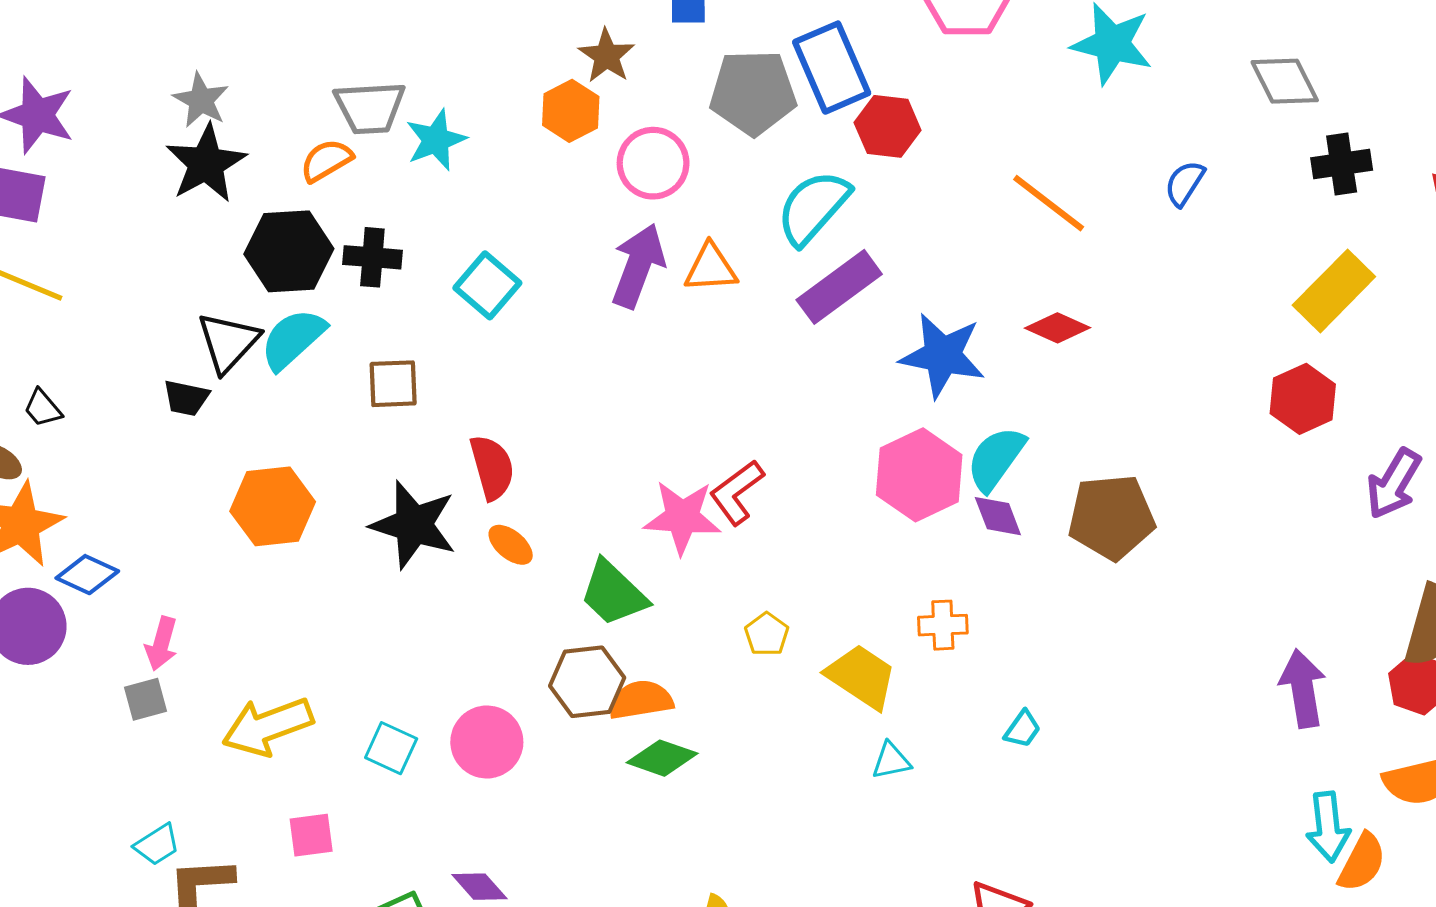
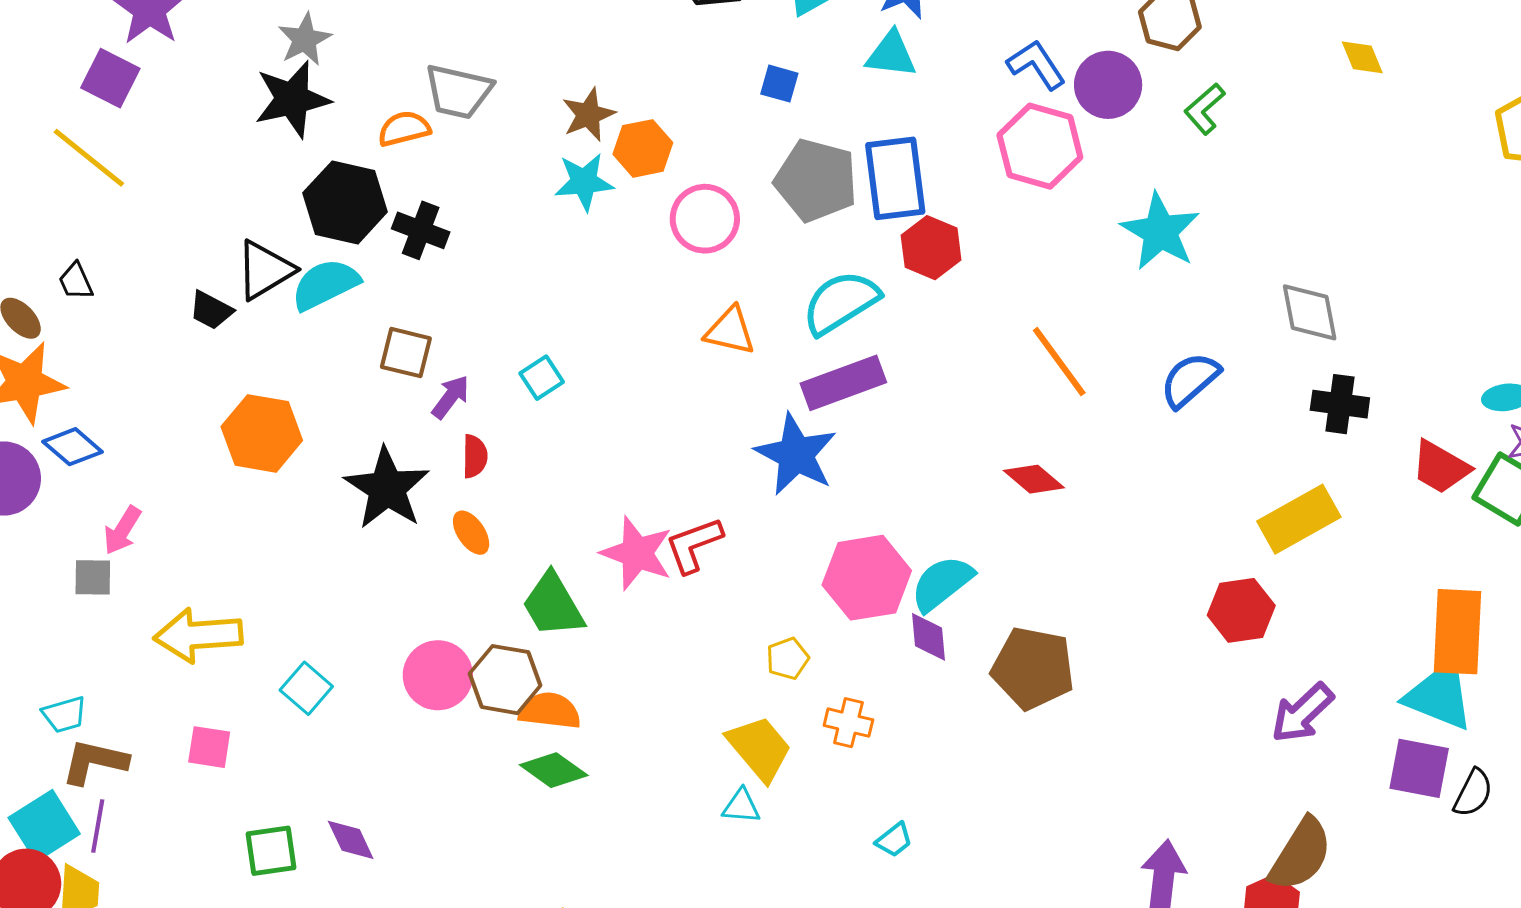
brown star: (607, 56) -> (588, 115), moved
cyan star: (436, 140) -> (584, 182), moved
blue semicircle: (1185, 183) -> (1190, 380), size x1.4
purple arrow: (638, 266) -> (451, 397), moved, size x0.6
cyan square: (487, 285) -> (542, 378), moved, size x0.7
blue star: (942, 355) -> (796, 454), moved
red semicircle: (492, 467) -> (475, 456), size x0.7
yellow pentagon: (767, 634) -> (788, 659), moved
pink circle: (487, 742) -> (438, 675), moved
cyan triangle: (891, 761) -> (741, 806), moved

